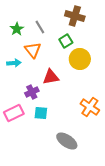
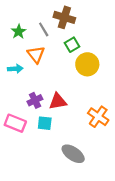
brown cross: (75, 16) -> (64, 17), moved
red triangle: (51, 77) -> (58, 101), moved
pink rectangle: (14, 113) -> (15, 123), turned 48

